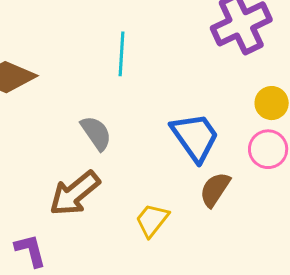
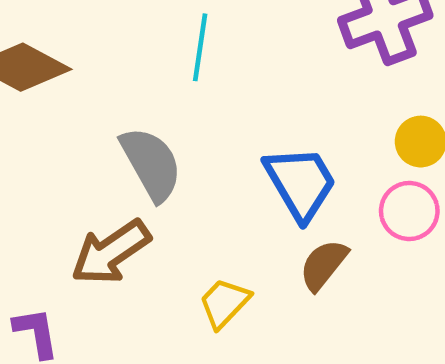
gray semicircle: (96, 133) -> (151, 164), size x1.4

